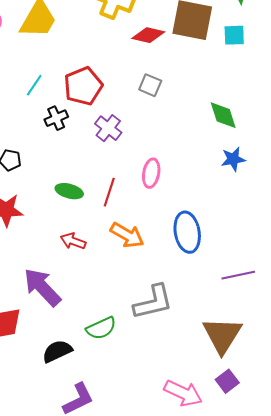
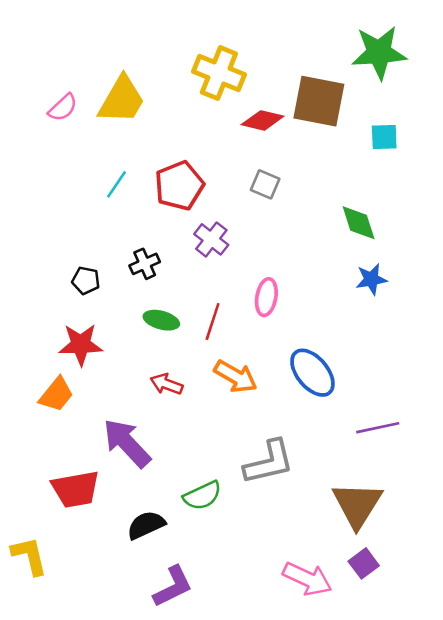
cyan square: (234, 35) -> (384, 137), moved
black cross: (56, 118) -> (145, 264), moved
blue ellipse: (187, 232) -> (312, 373), turned -30

